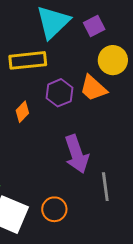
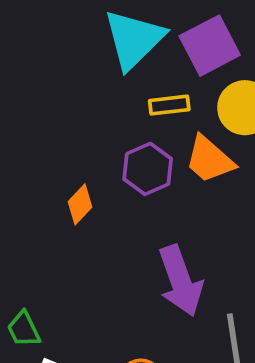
purple square: (94, 26) -> (210, 46), size x1.5
yellow rectangle: (28, 60) -> (169, 105), moved, size x0.6

